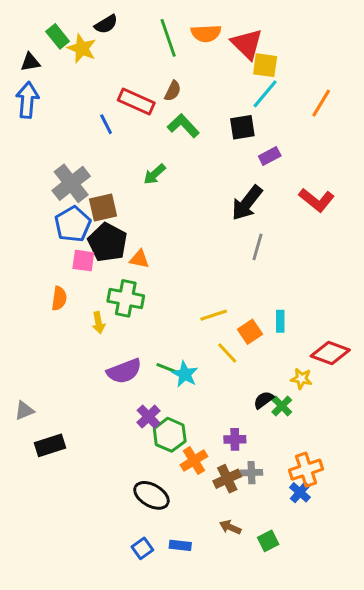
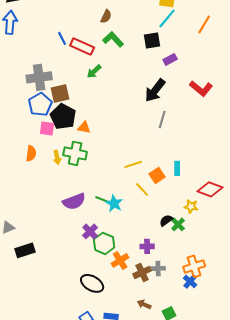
red rectangle: (136, 102) -> (82, 46), moved
gray cross: (71, 183) -> (39, 77), turned 30
yellow arrow: (98, 323) -> (57, 157), moved

